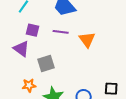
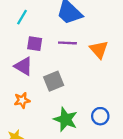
orange star: (29, 85) -> (22, 100), moved

